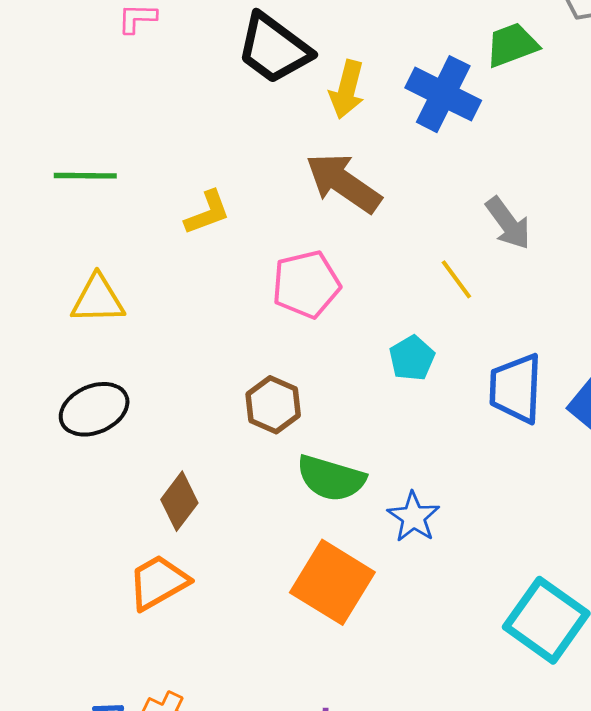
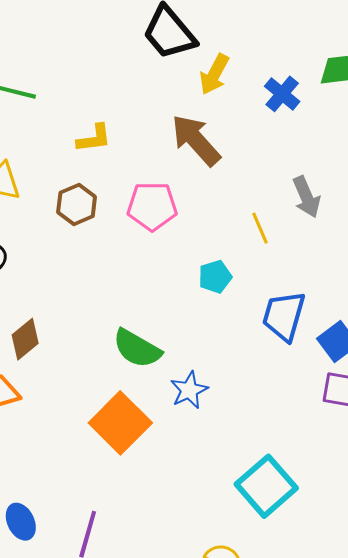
blue cross: (443, 94) -> (282, 94), size x0.7
brown hexagon: (273, 405) -> (77, 204), moved

